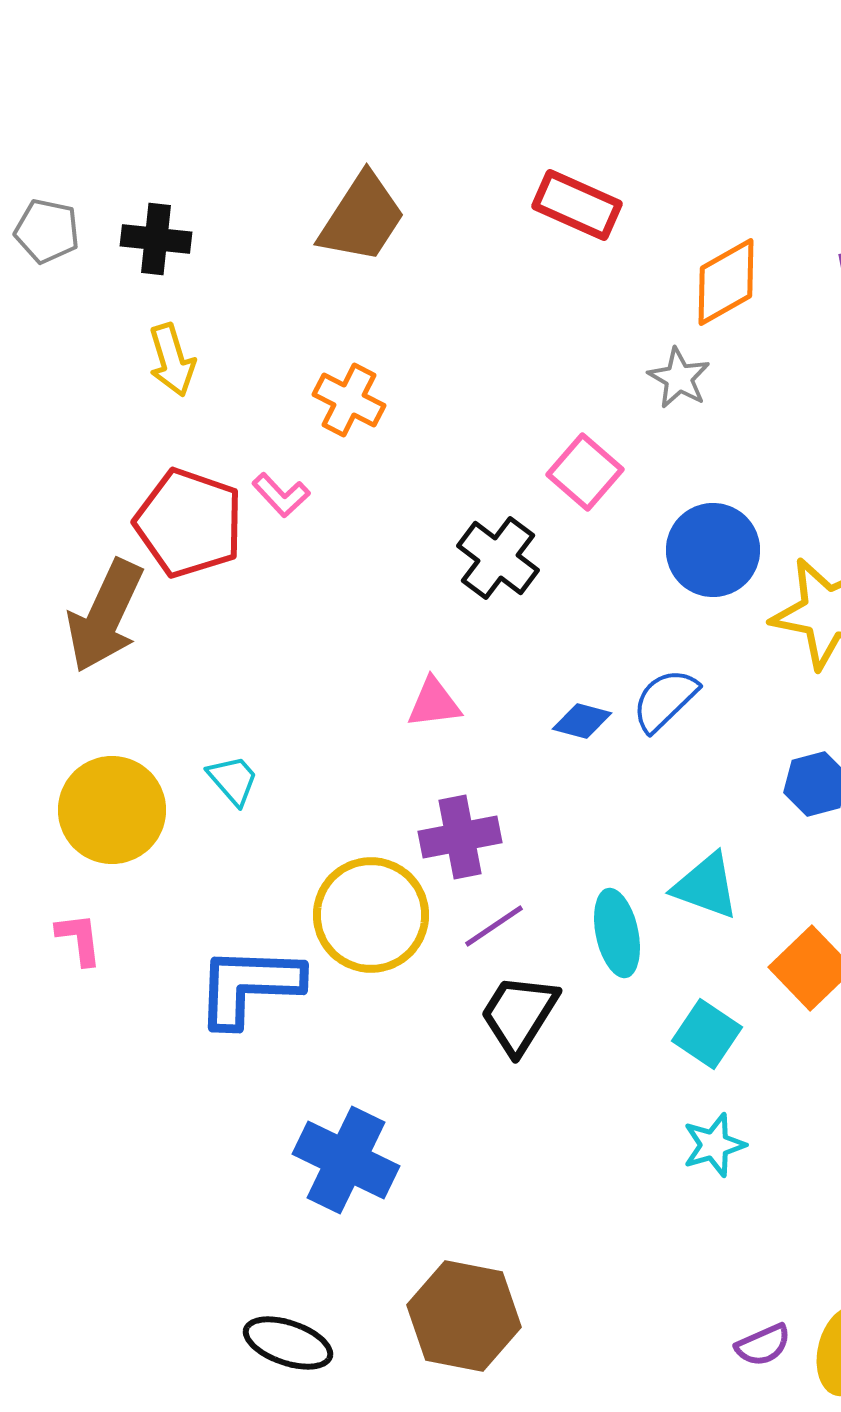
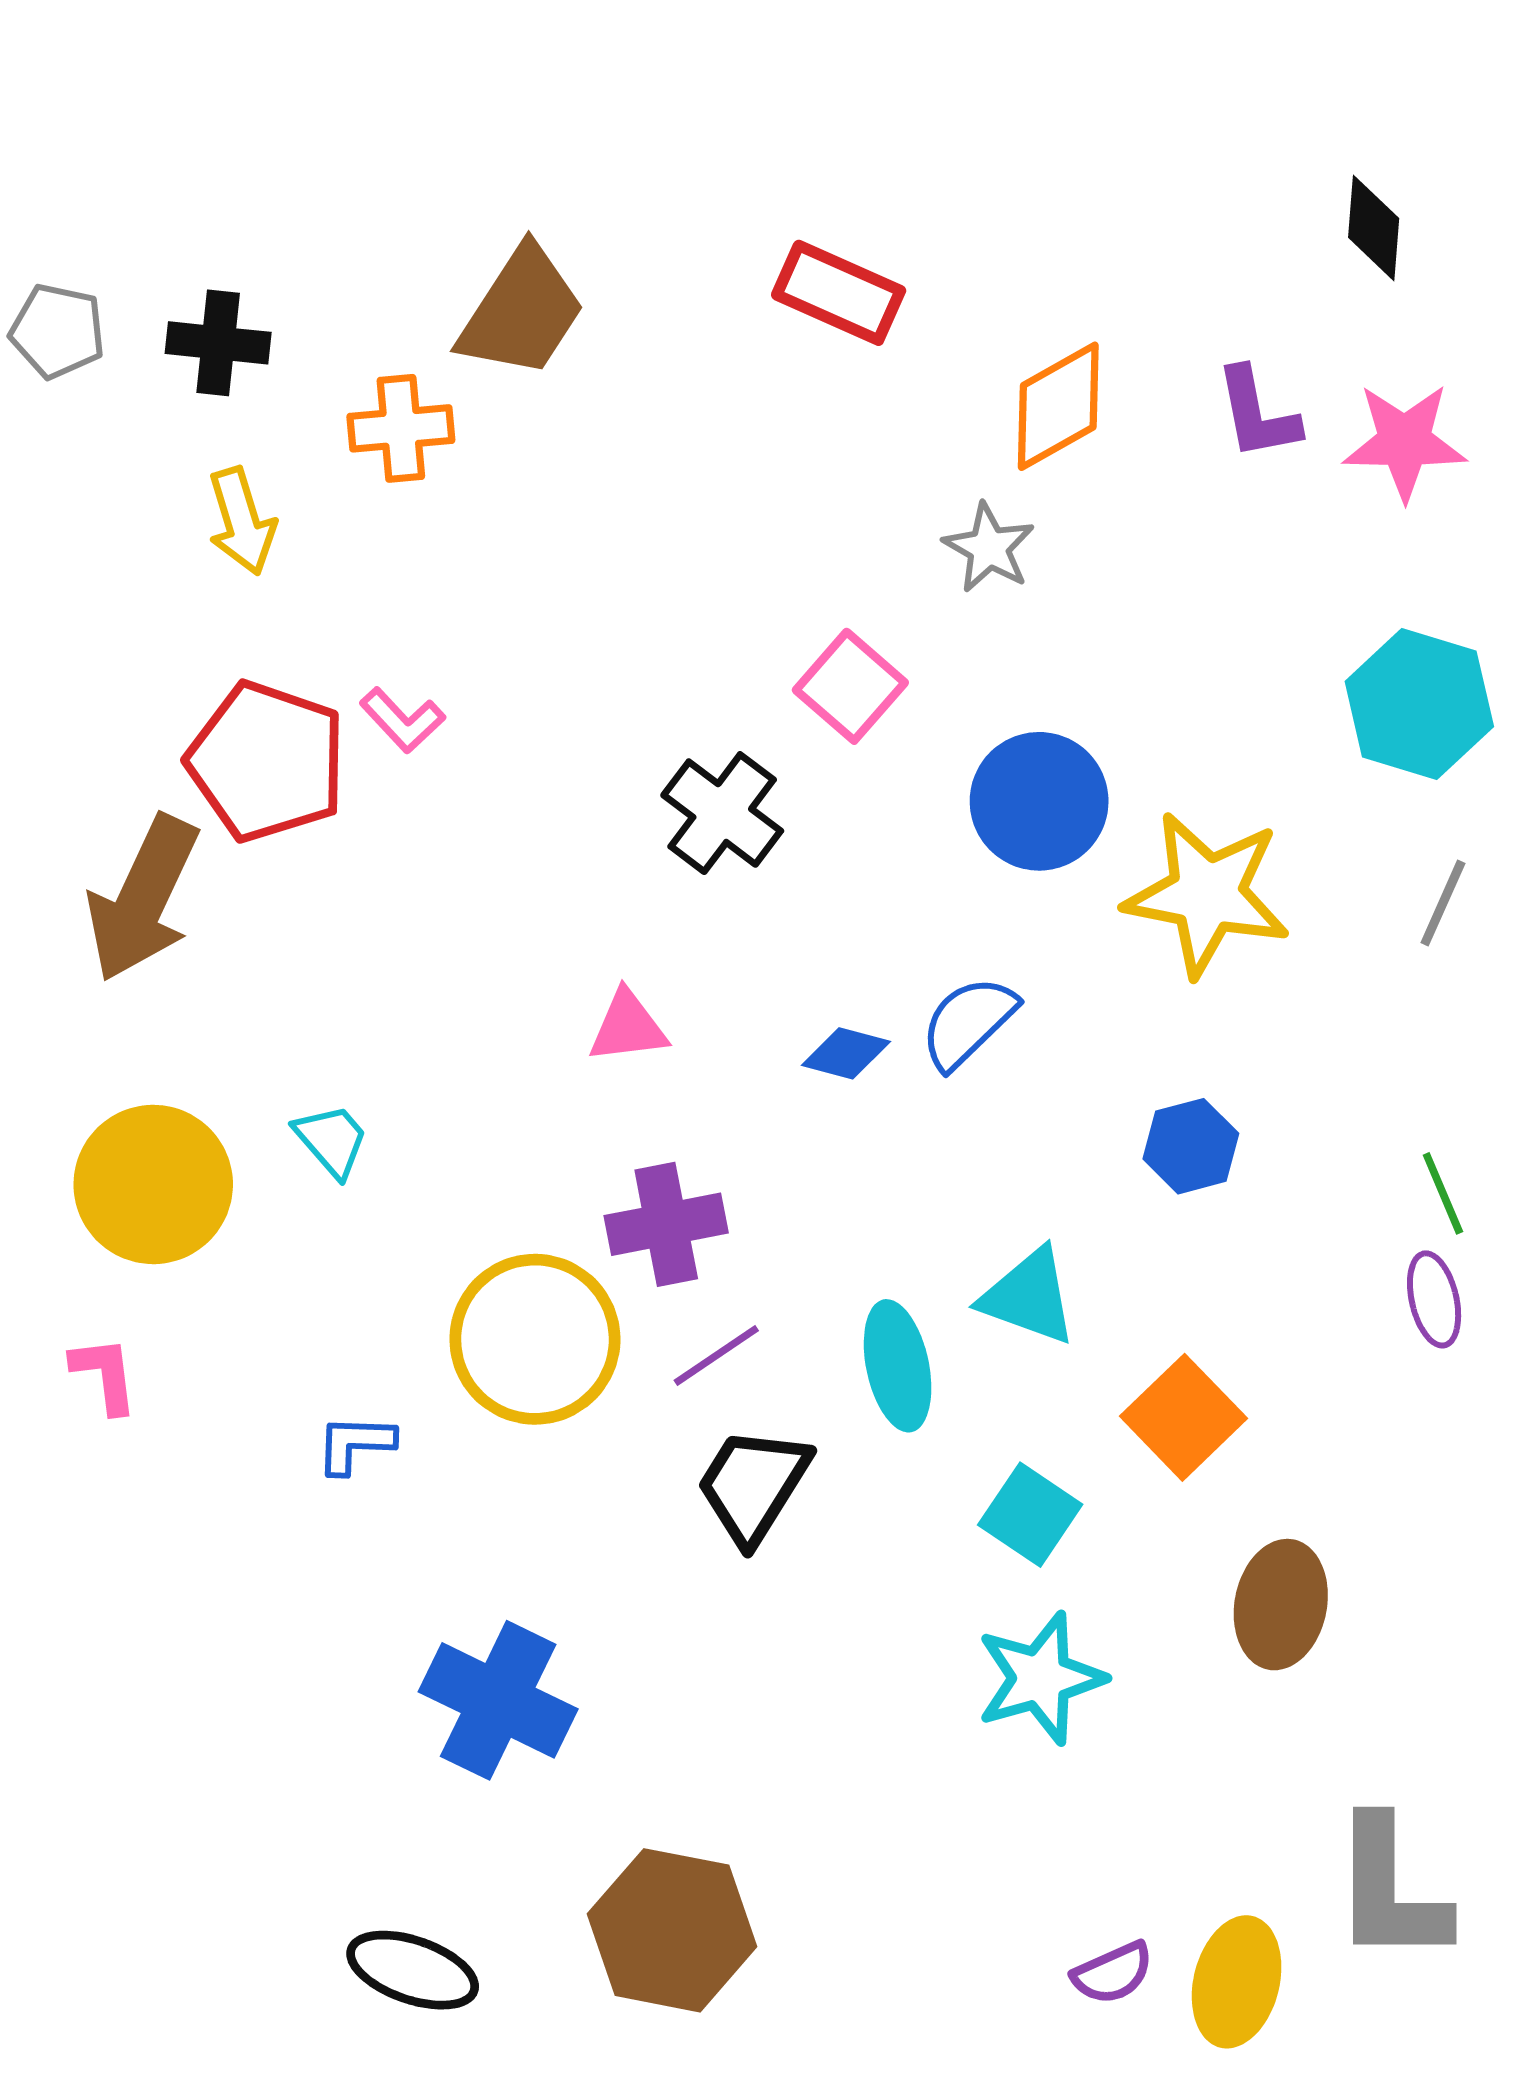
orange cross: (349, 400) -> (401, 428), moved, turned -32
blue L-shape: (249, 986) -> (355, 1444), size x0.5
cyan star: (714, 1145) -> (1041, 1678), size x1.4

